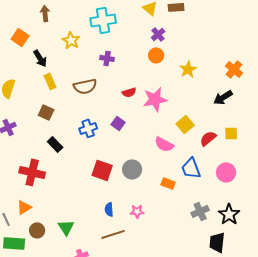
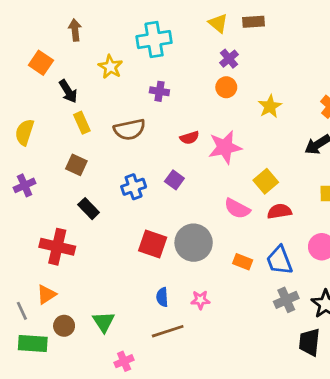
red semicircle: (208, 138) -> (279, 211), moved, turned 30
blue trapezoid: (191, 168) -> (279, 260), moved
gray circle: (132, 169) -> (194, 243), size x1.4

